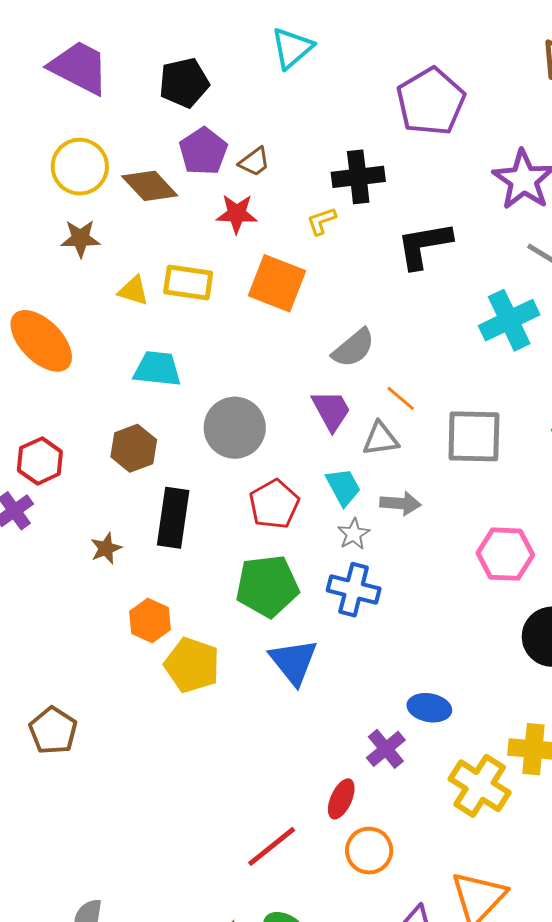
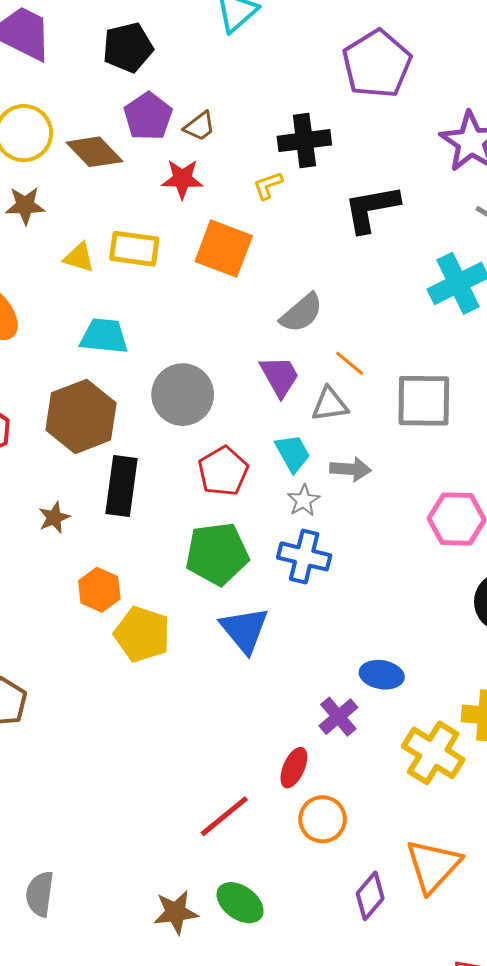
brown hexagon: (134, 448) -> (81, 416), size x1.5

